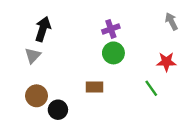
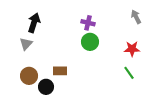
purple cross: (111, 29) -> (88, 23), turned 32
brown rectangle: (95, 87) -> (60, 71), moved
green line: (151, 88) -> (129, 73), moved

